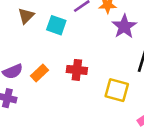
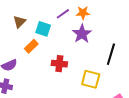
purple star: (124, 26) -> (82, 34), moved
orange rectangle: (40, 73) -> (31, 46), moved

